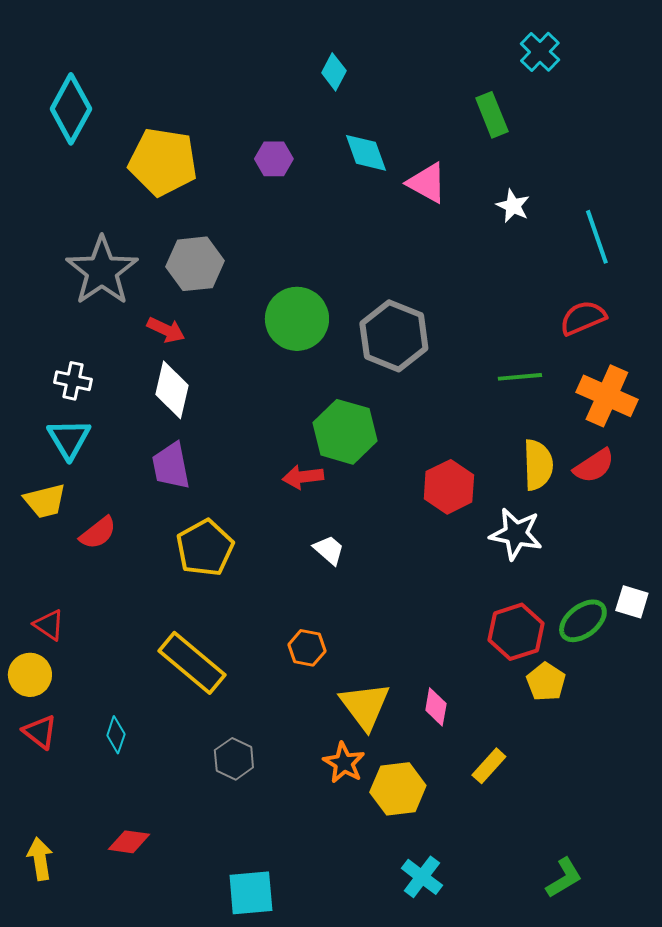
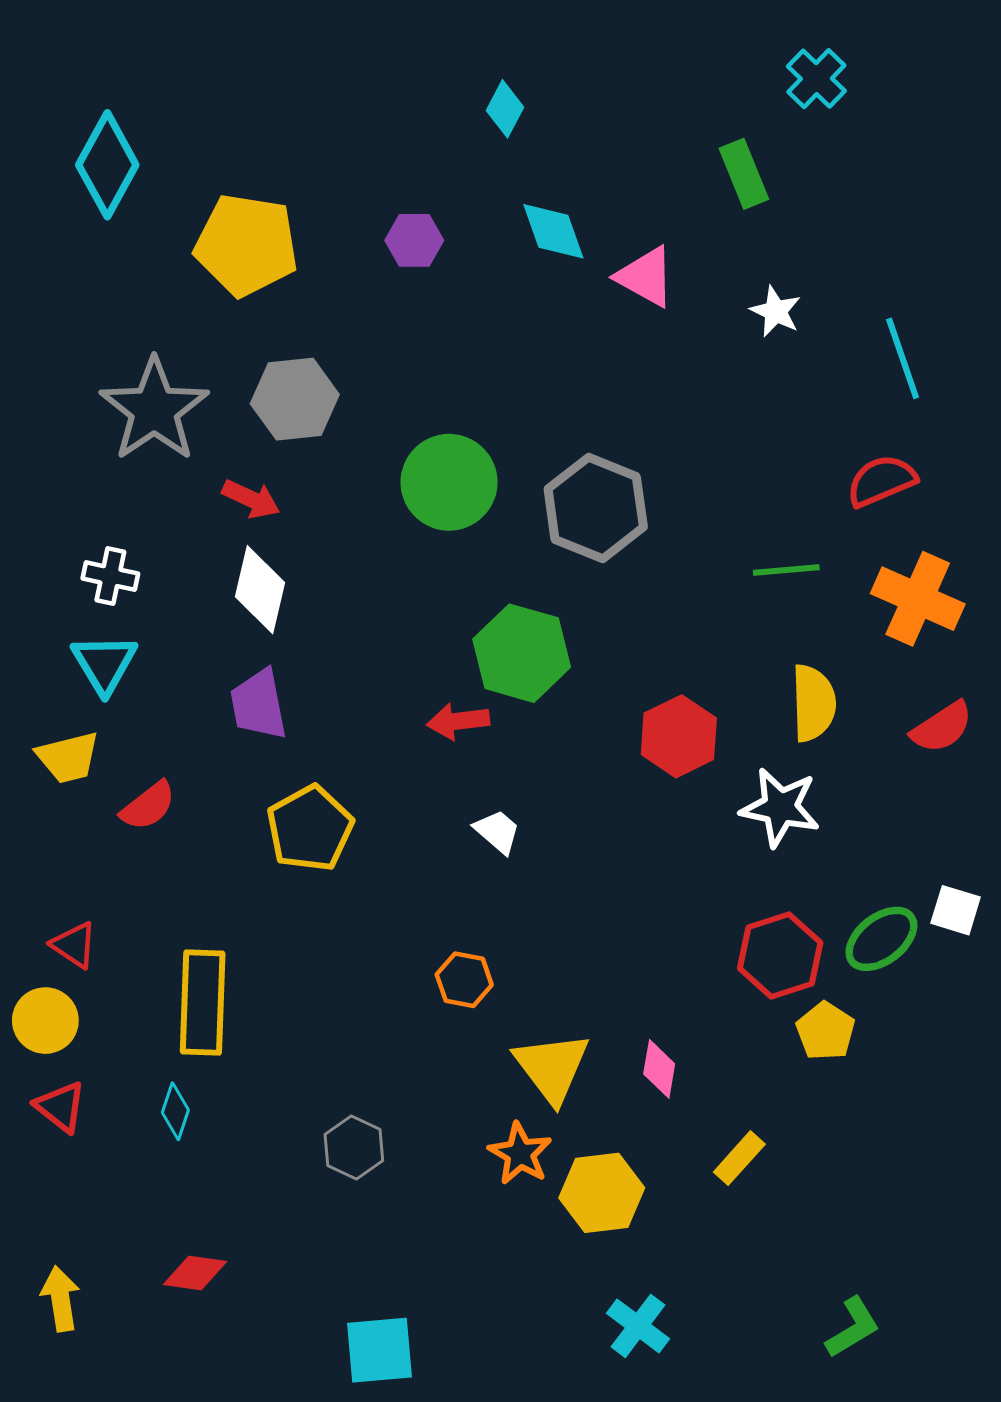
red semicircle: (594, 466) -> (942, 727), moved
yellow rectangle: (192, 663) -> (203, 1002), moved, turned 52

